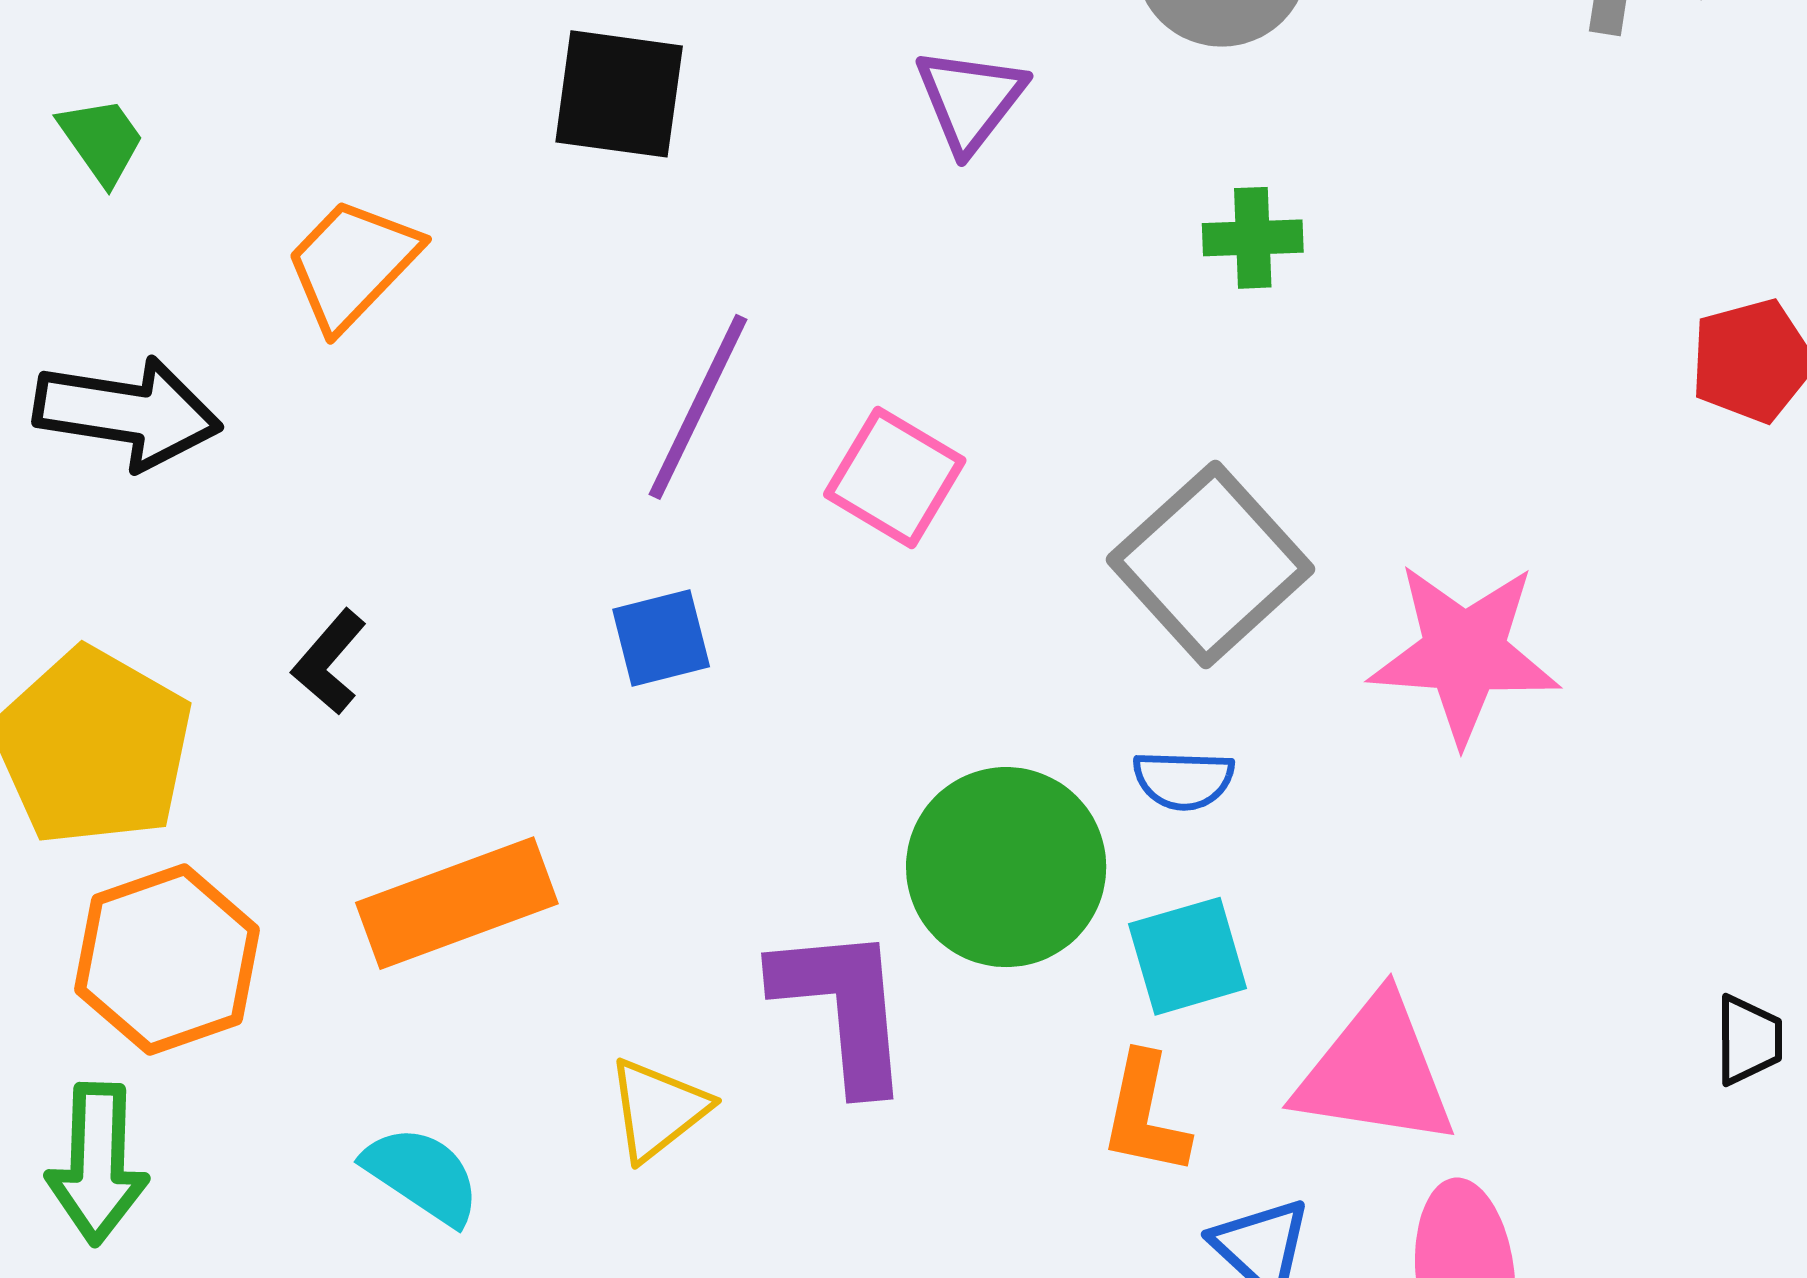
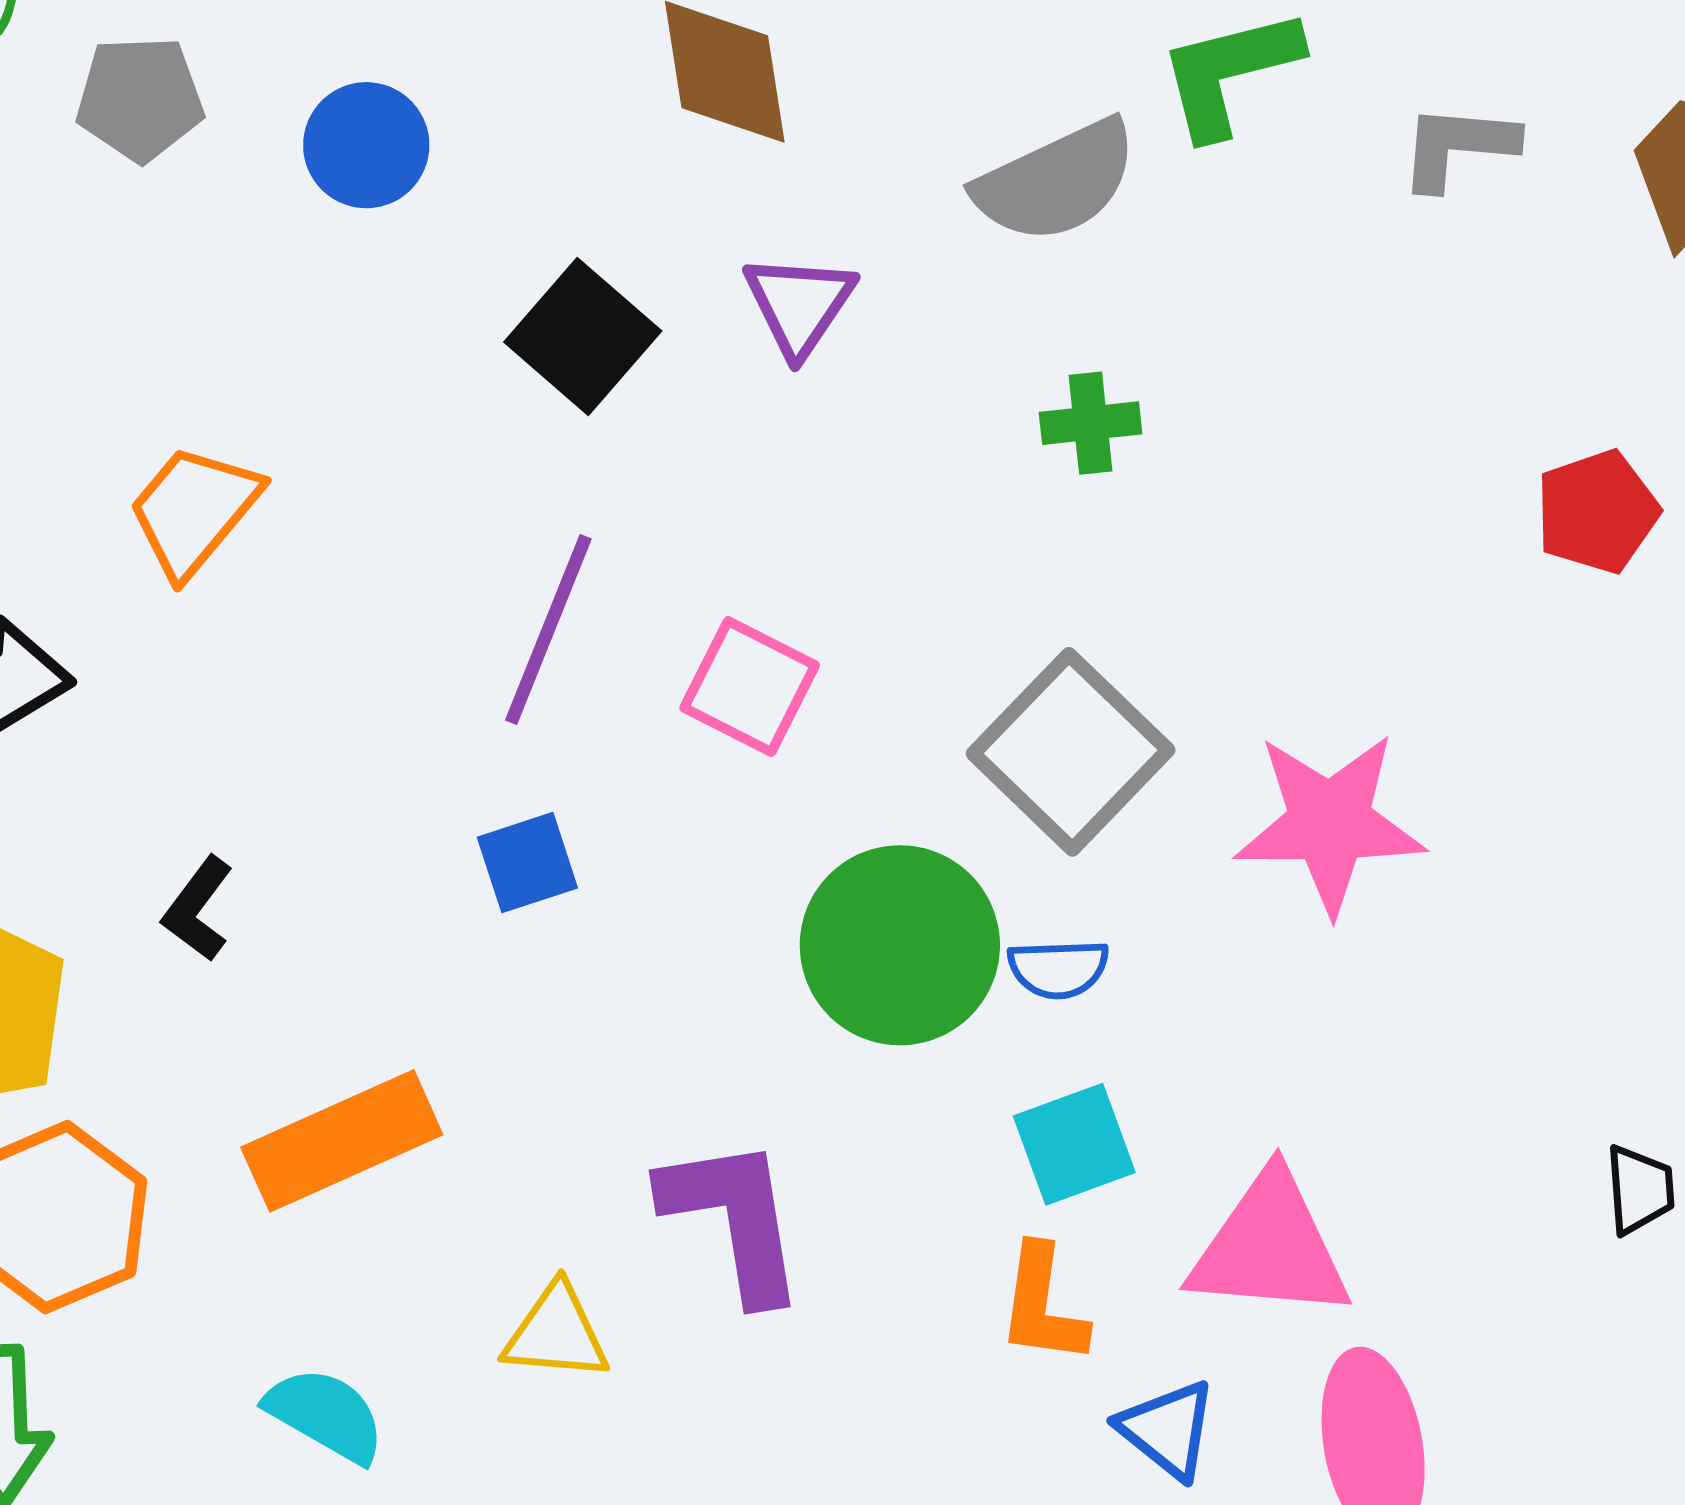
black square: (619, 94) -> (583, 336), moved, turned 37
green circle: (1006, 867) -> (900, 945), moved
yellow triangle: (658, 1109) -> (556, 1333), turned 47

